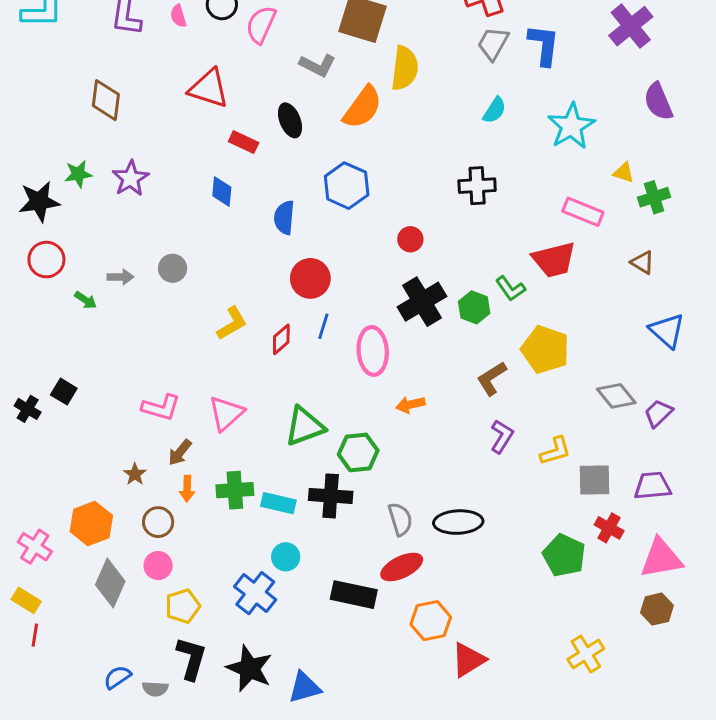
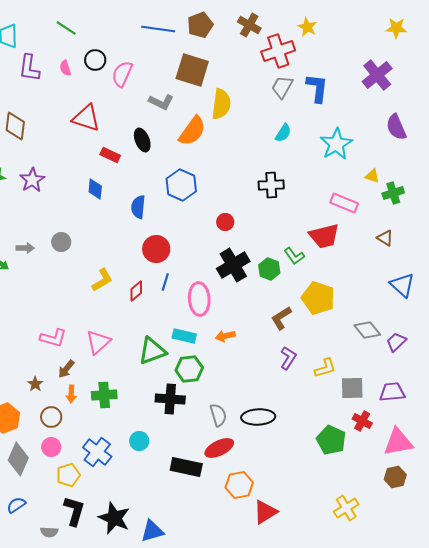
cyan rectangle: (278, 503) -> (184, 336), moved
blue cross: (255, 593) -> (97, 452), moved
blue semicircle: (117, 677) -> (16, 505), moved

